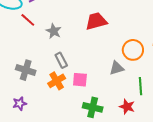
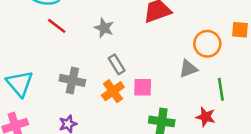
red line: (28, 20) -> (57, 26), moved

